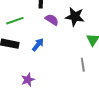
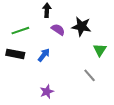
gray line: (83, 65) -> (90, 75), turned -32
purple star: (28, 80) -> (47, 92), moved

